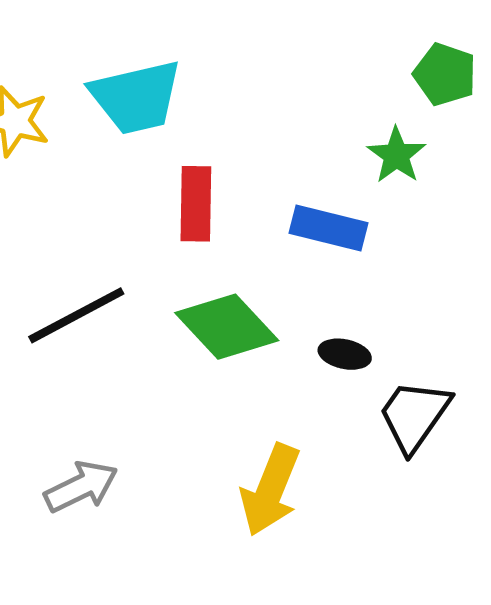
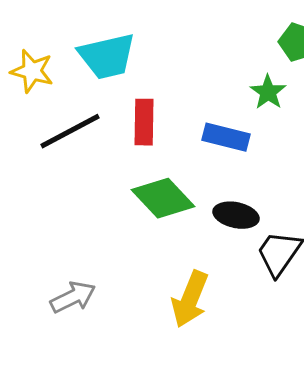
black line: (76, 315) -> (70, 131), moved
black ellipse: (345, 354) -> (236, 215), size x1.4

